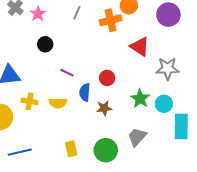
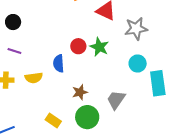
purple line: (67, 73) -> (14, 51), moved
green star: (140, 99) -> (99, 47), moved
brown star: (104, 108) -> (80, 92), moved
yellow rectangle: (71, 149) -> (53, 121), turned -35

